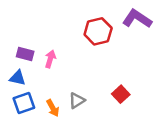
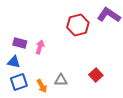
gray triangle: (77, 100) -> (61, 80), turned 32

